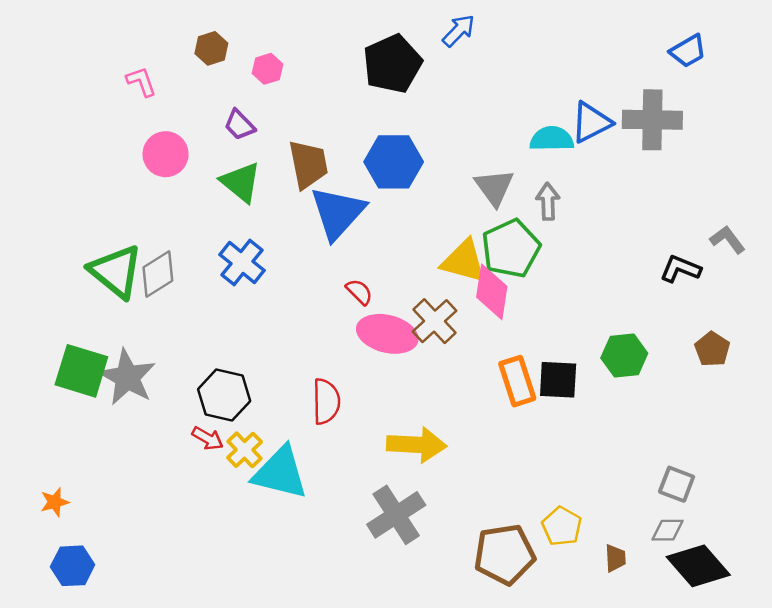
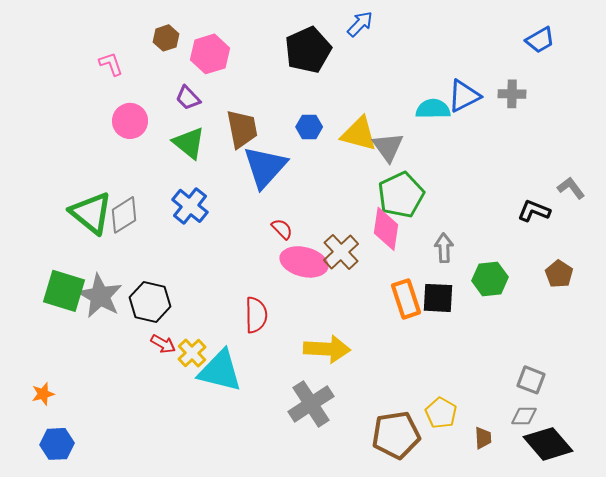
pink hexagon: (267, 69) -> (210, 54), size x1.6
gray cross: (652, 120) -> (512, 94), size x0.6
blue hexagon: (394, 162) -> (309, 127), size x0.6
gray arrow: (548, 201) -> (444, 248), moved
yellow triangle: (464, 261) -> (359, 134), moved
black hexagon: (224, 395) -> (150, 302), moved

